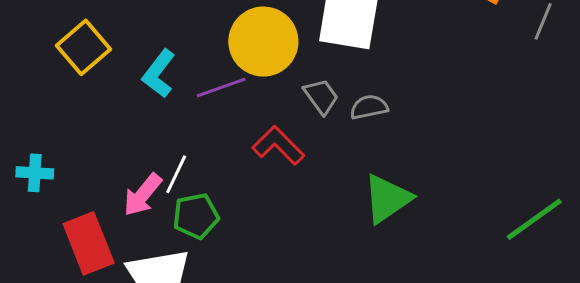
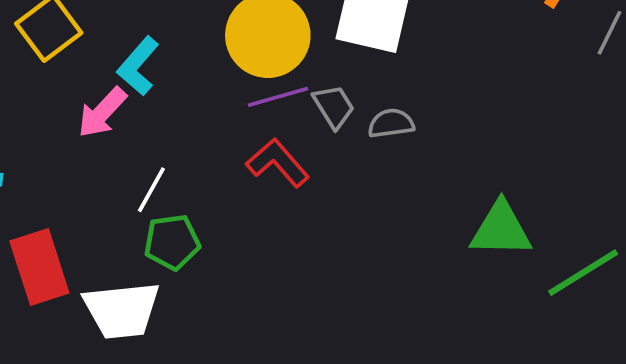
purple line: (221, 88) -> (278, 97), moved
pink arrow: (143, 195) -> (102, 112), moved
green triangle: (387, 199) -> (501, 229), moved, turned 32

